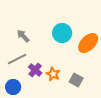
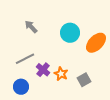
gray arrow: (23, 36) -> (31, 27), moved
gray square: (76, 80) -> (84, 80), turned 32

